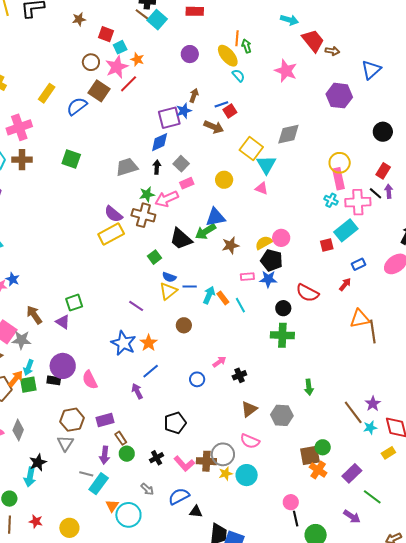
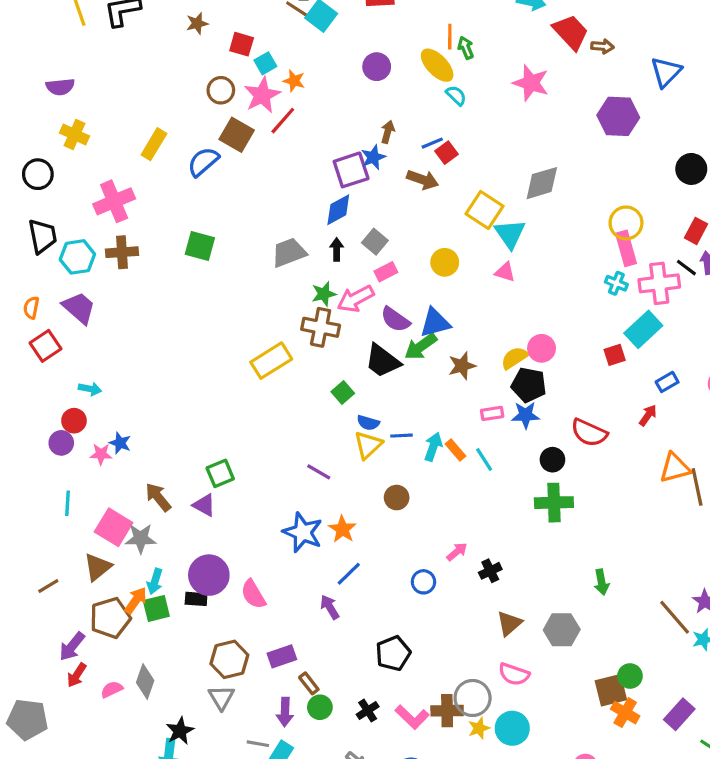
purple semicircle: (113, 214) -> (395, 319), moved

